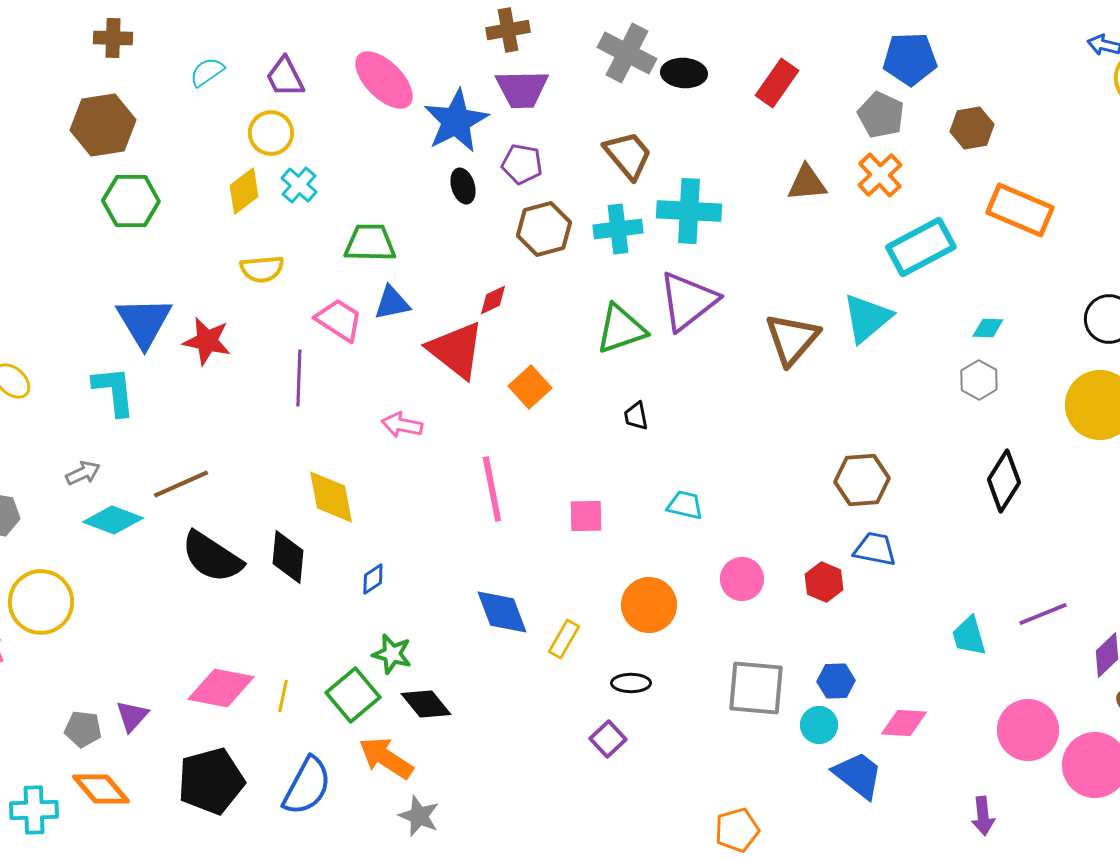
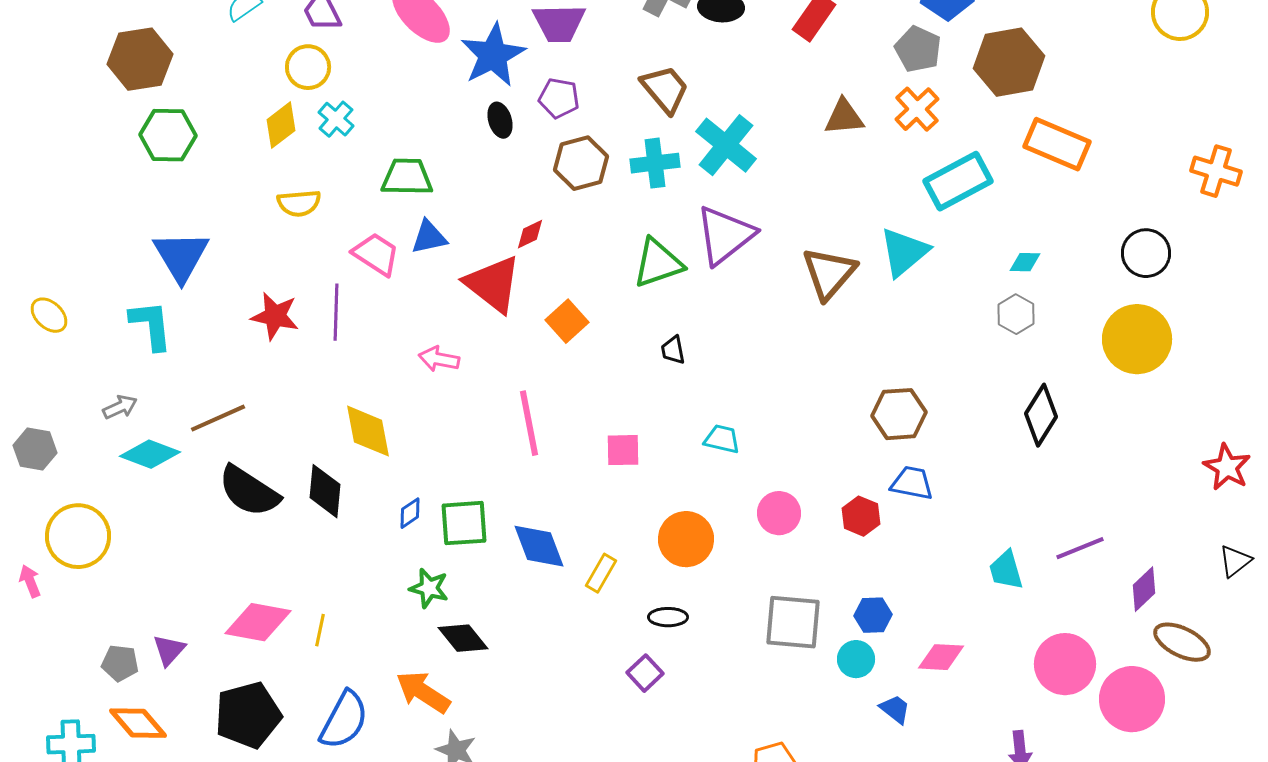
brown hexagon: (972, 128) -> (1009, 62), size x1.6
cyan cross: (689, 211) -> (726, 145), turned 36
red star: (207, 341) -> (275, 316), moved
green square: (353, 695) -> (464, 523), moved, turned 36
blue trapezoid: (858, 775) -> (895, 709), size x0.6

